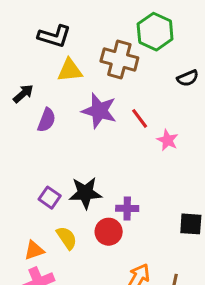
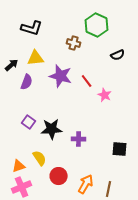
brown cross: (119, 60) -> (74, 43), size x0.6
yellow triangle: (70, 70) -> (36, 58), moved
purple square: (50, 198) -> (29, 122), moved
red circle: (109, 232) -> (59, 176), moved

